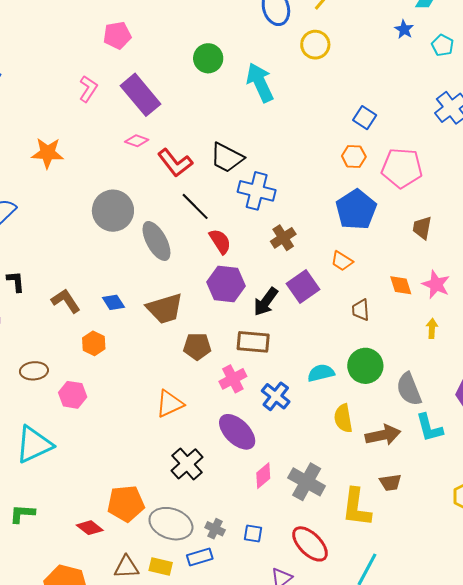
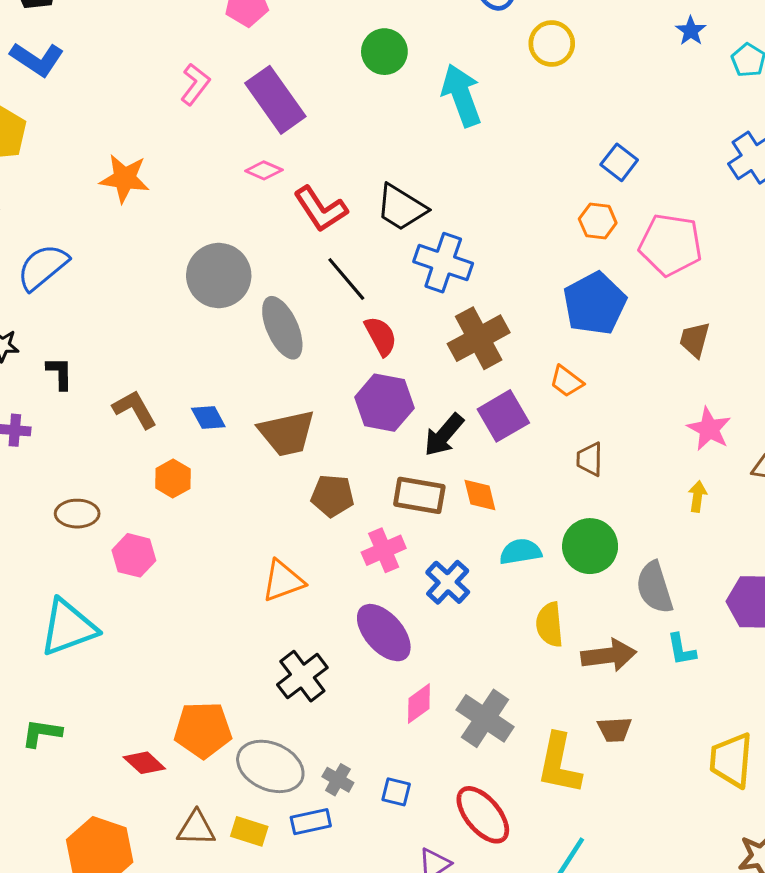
brown cross: (283, 238) -> (479, 338), size x1.5
orange diamond: (401, 285) -> (480, 495), moved
cyan L-shape: (429, 428) -> (681, 650), size x0.7

